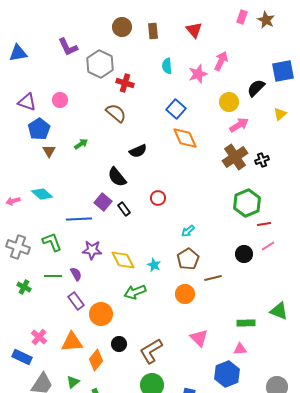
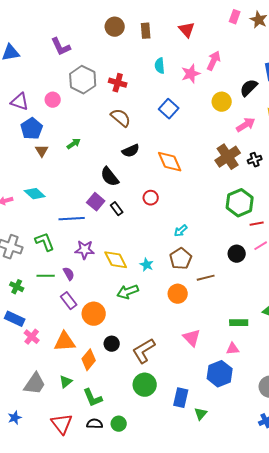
gray hexagon: (100, 64) -> (83, 80), moved
brown semicircle: (116, 113) -> (121, 118), moved
pink arrow: (239, 125) -> (246, 125), moved
orange diamond: (185, 138) -> (170, 162), moved
blue rectangle: (22, 357) -> (15, 319), moved

